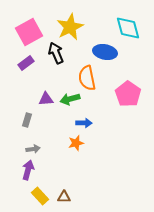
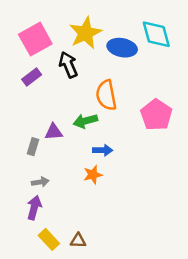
blue ellipse: (105, 52) -> (122, 48), moved
purple triangle: (46, 99) -> (54, 132), moved

